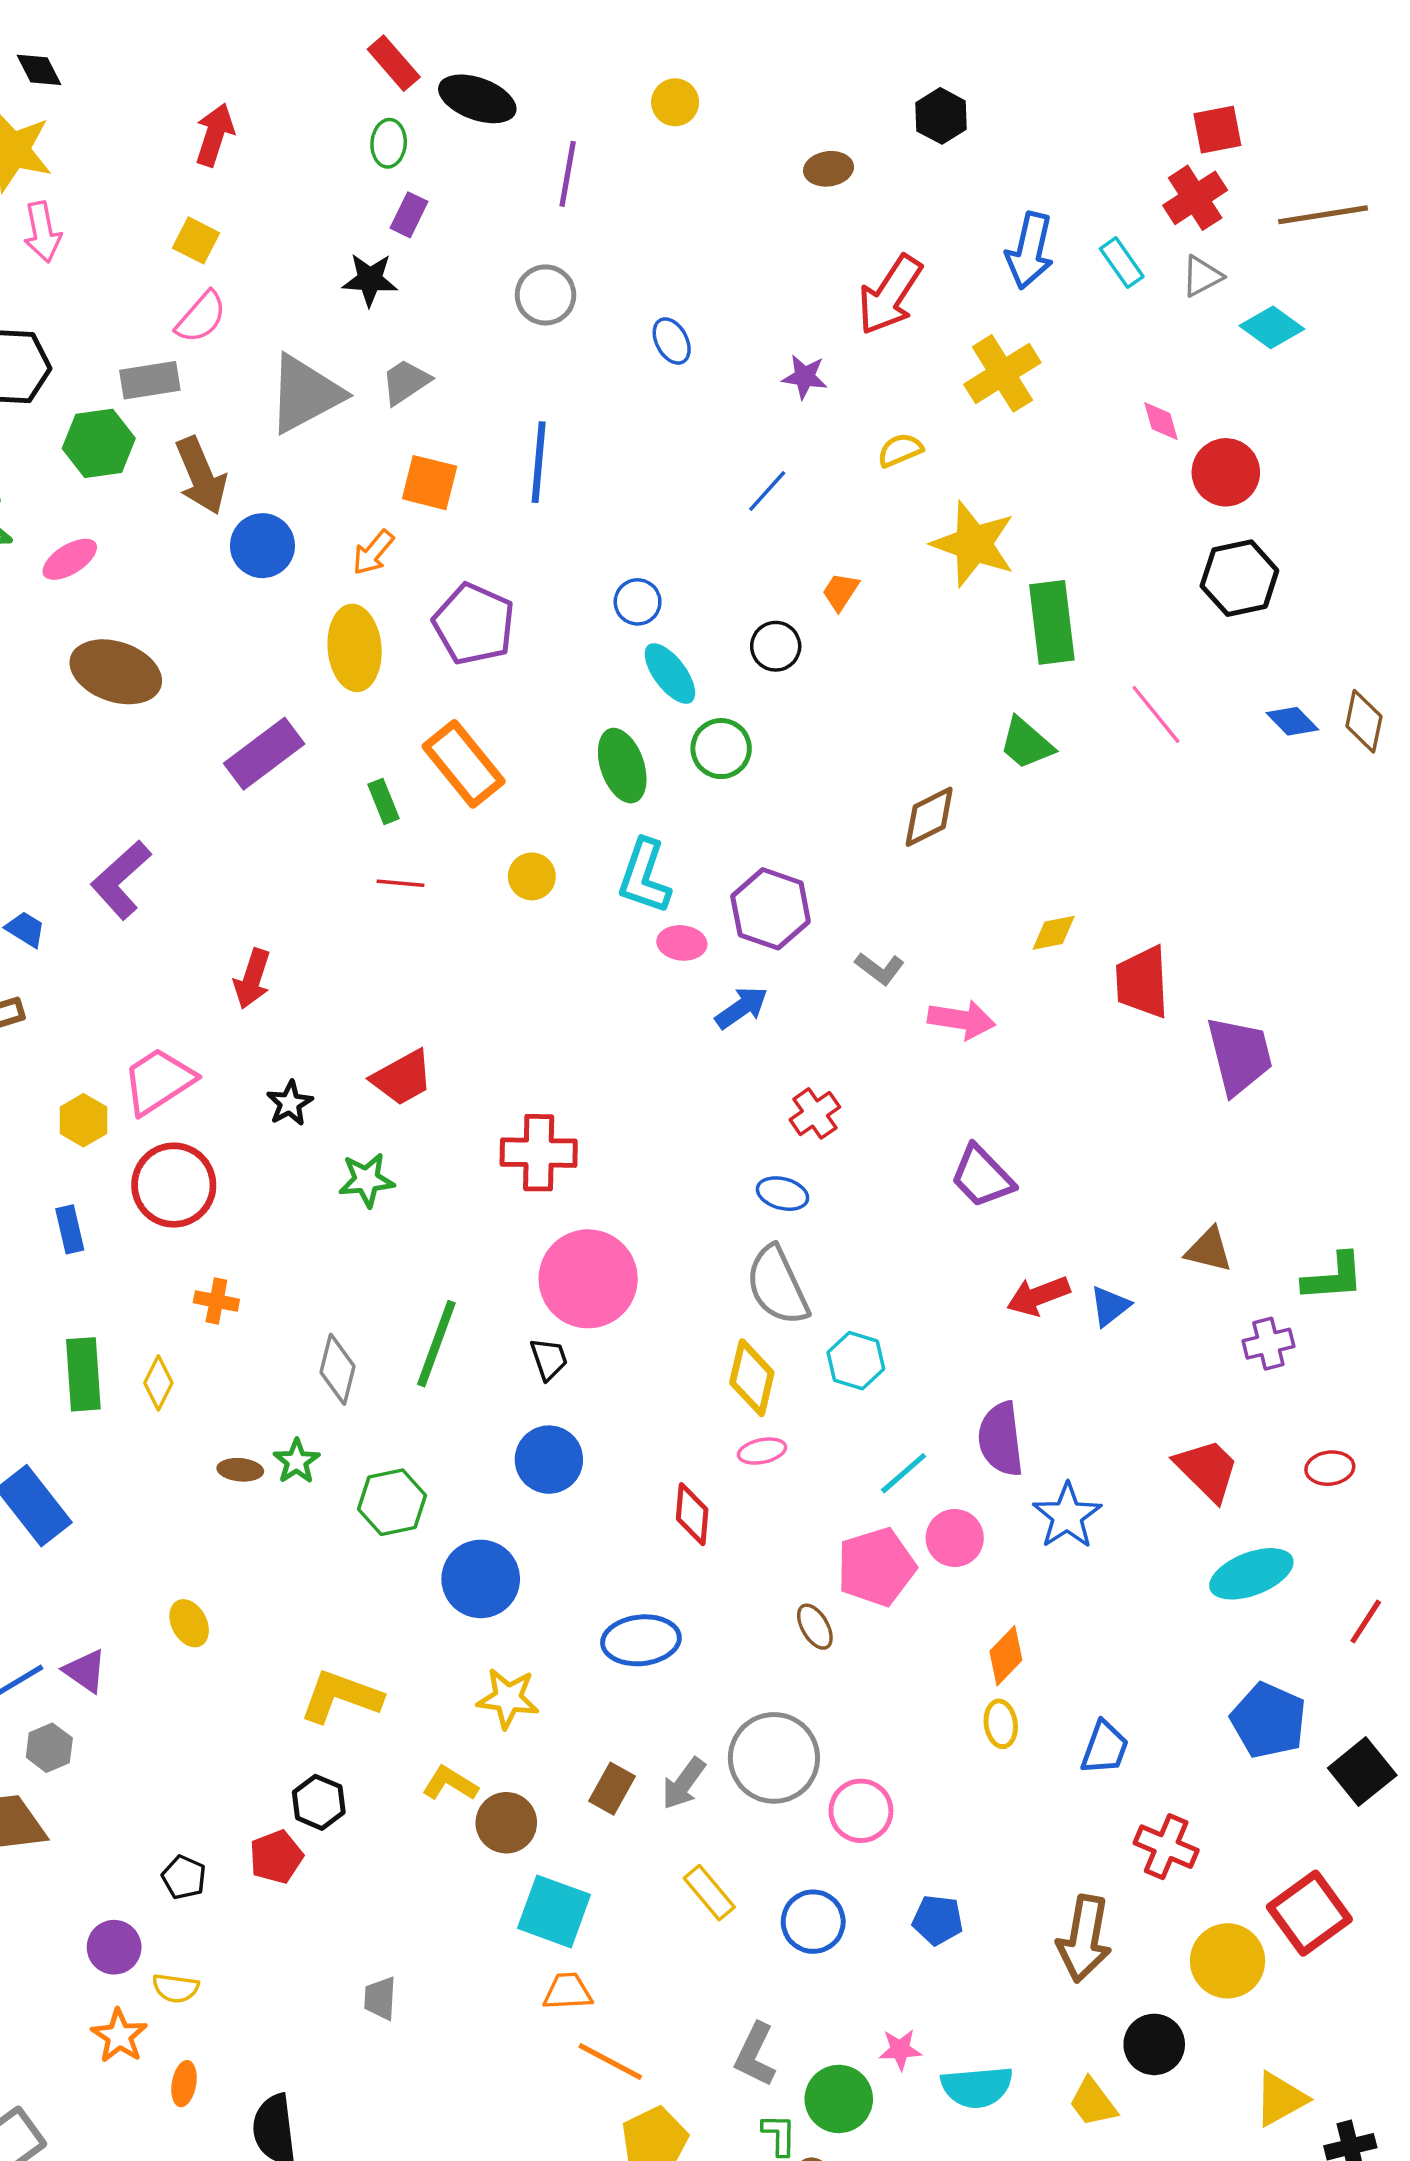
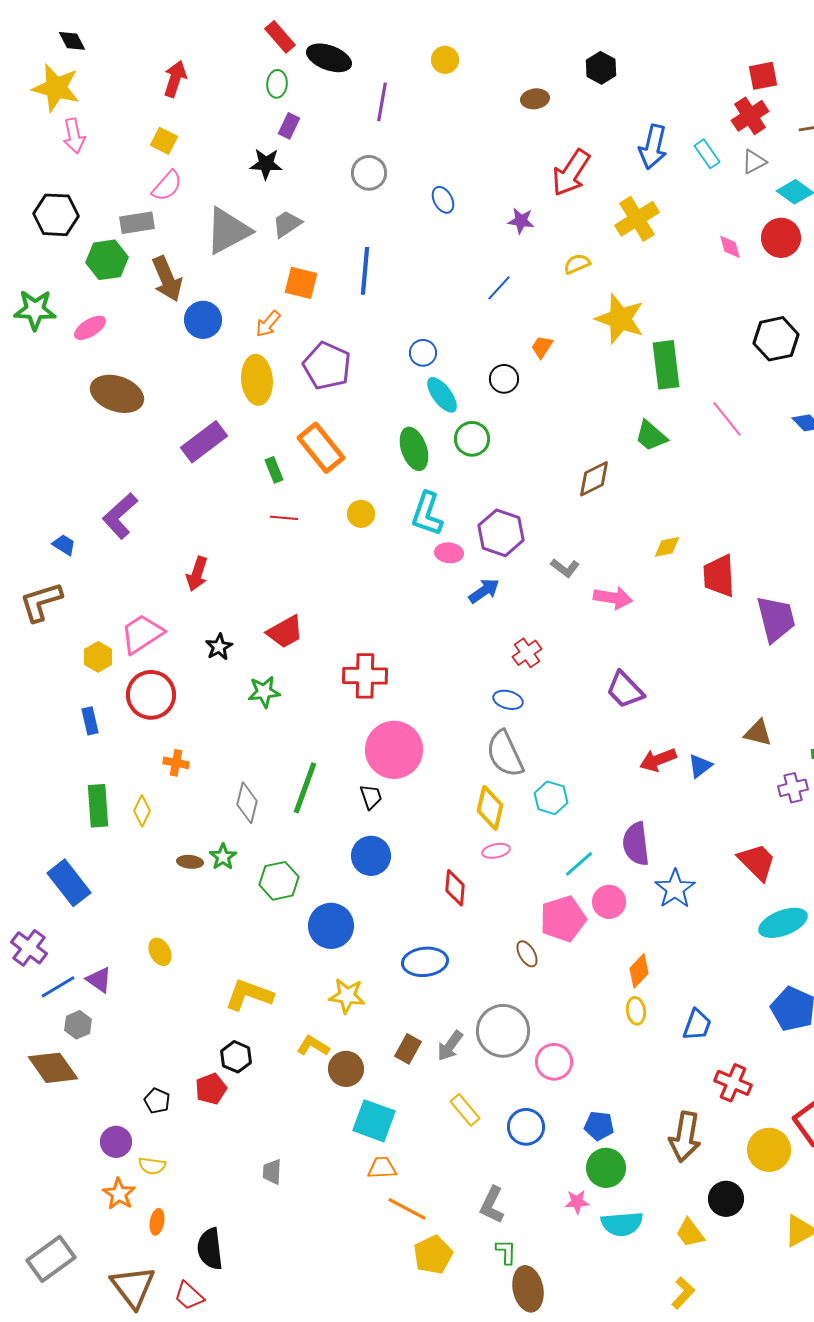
red circle: (1226, 472) -> (781, 238), moved
green circle: (839, 2099) -> (606, 1168), moved

